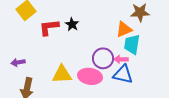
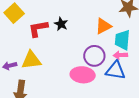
orange triangle: (124, 29) -> (103, 26), moved
pink arrow: (121, 59) -> (120, 55), moved
yellow triangle: (62, 74) -> (31, 60), moved

